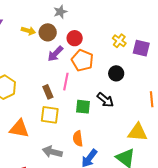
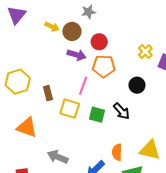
purple arrow: (55, 54) -> (77, 55), turned -126
orange pentagon: (82, 60) -> (104, 66), turned -30
brown rectangle: (48, 92) -> (48, 93), moved
yellow square: (50, 115) -> (70, 109), moved
orange semicircle: (78, 139) -> (117, 152), moved

